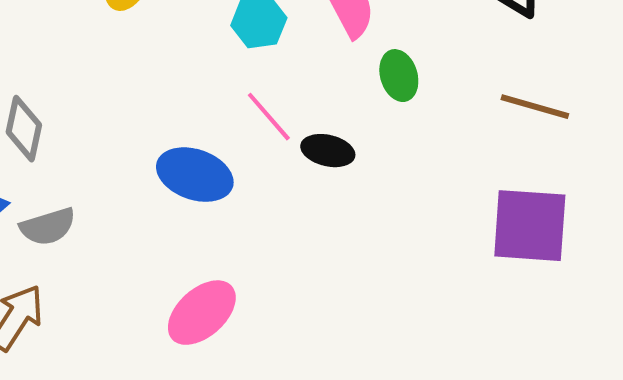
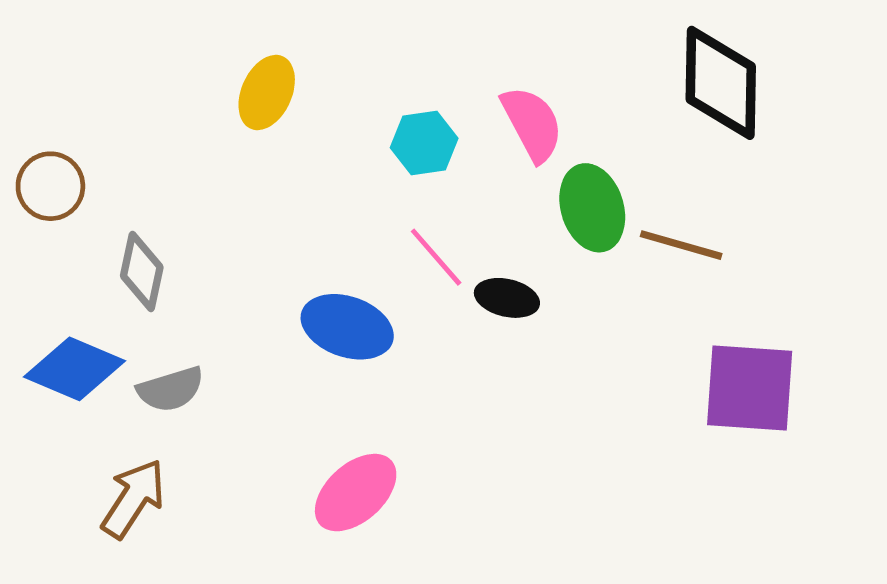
green ellipse: (399, 76) -> (592, 208), size x1.4
brown line: (535, 107) -> (681, 245), moved

